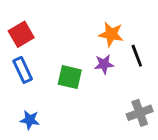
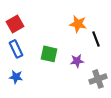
purple star: (104, 64) -> (77, 61), moved
blue star: (30, 120) -> (16, 77), moved

